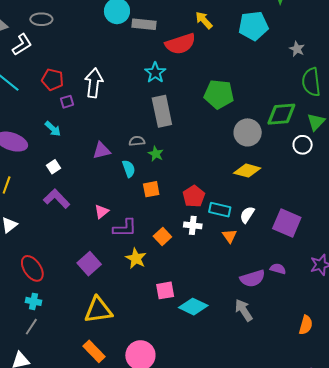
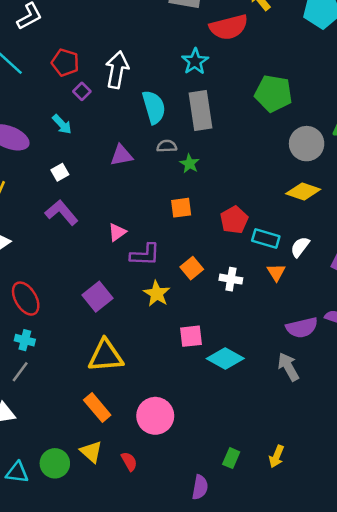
purple square: (67, 102) -> (82, 91), turned -32
cyan semicircle: (129, 169) -> (154, 107), moved, size x1.5
white cross: (193, 225) -> (231, 279), moved

